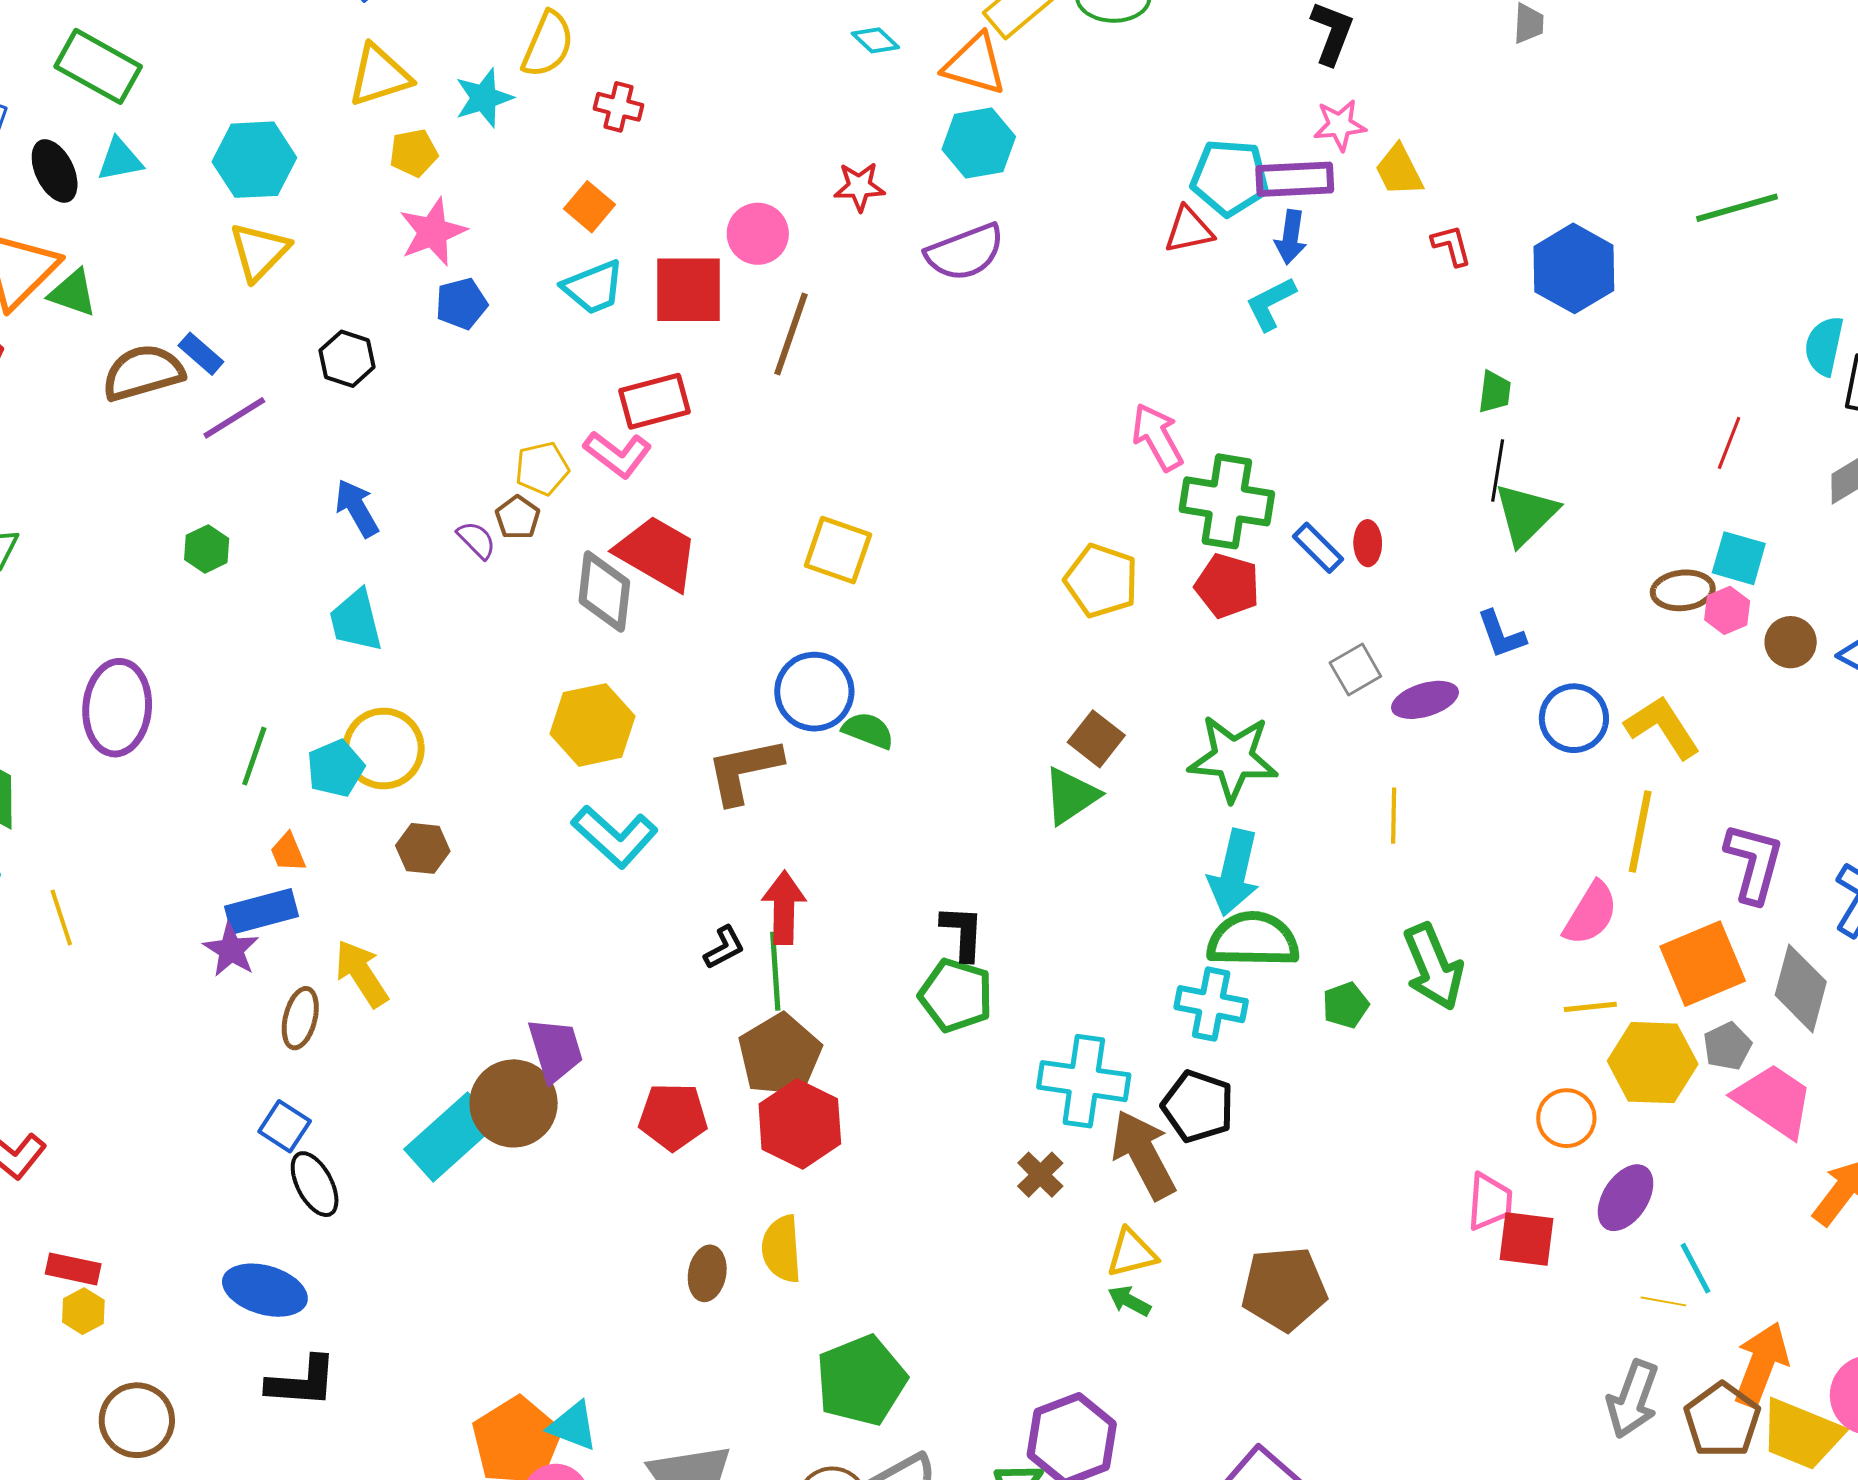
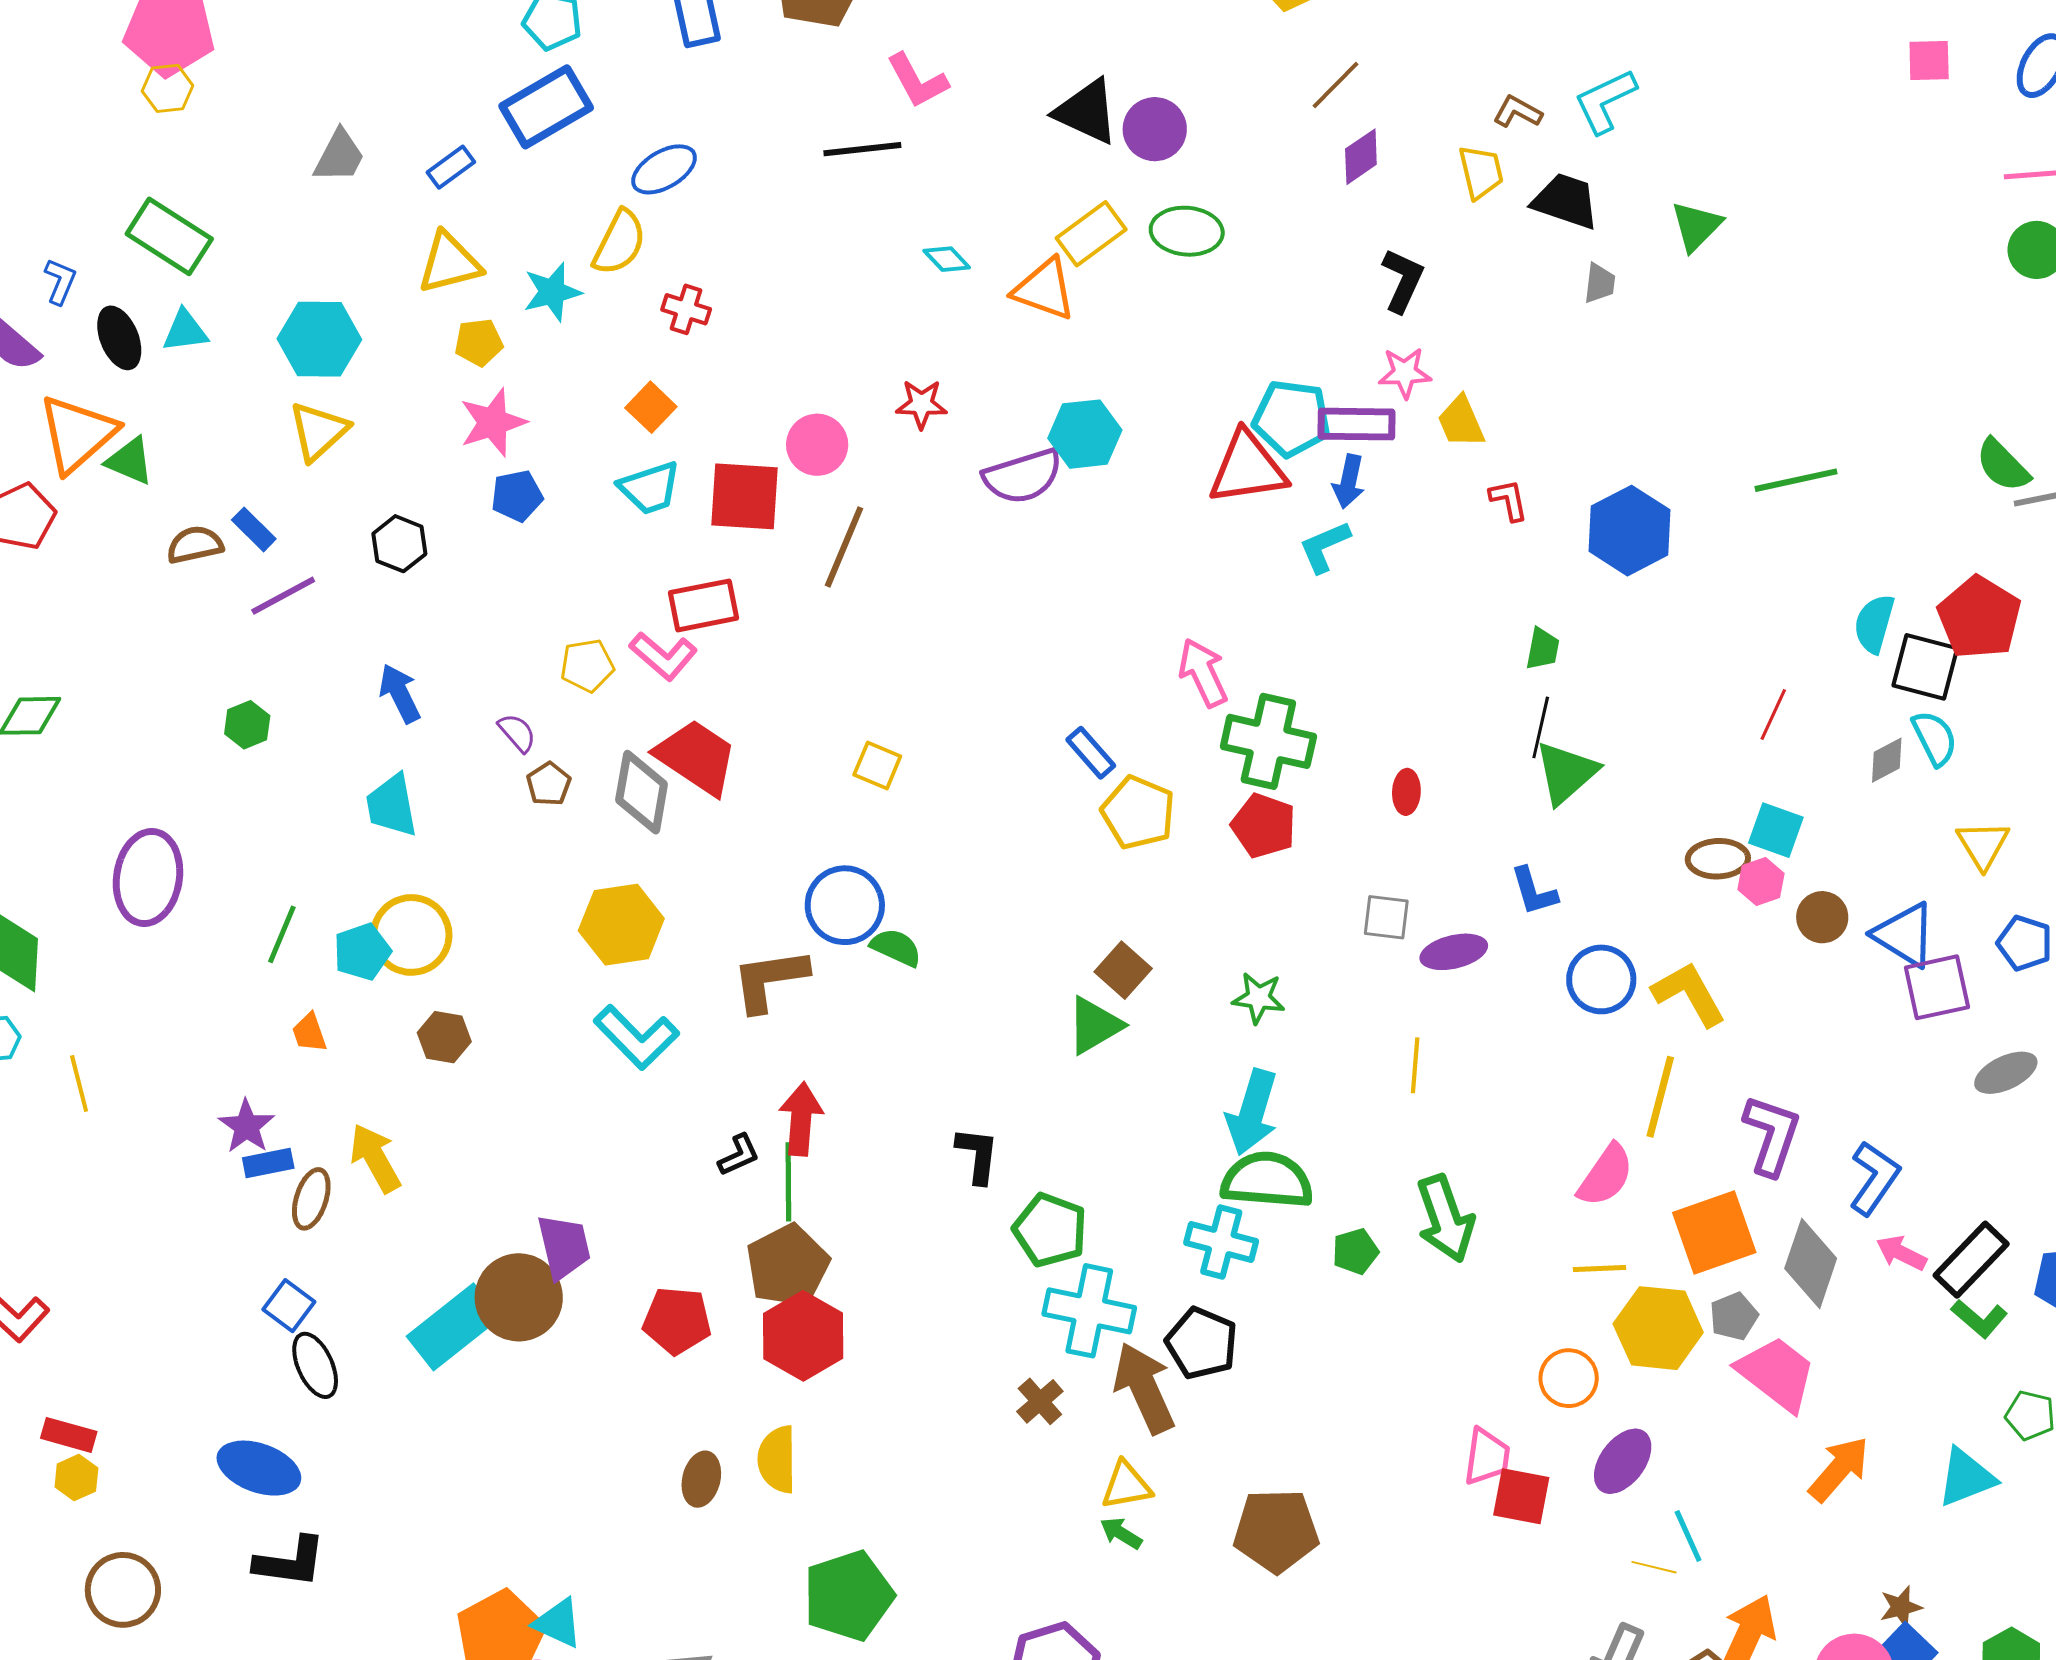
cyan hexagon: (979, 143) -> (1085, 434), moved
red triangle: (1189, 230) -> (1248, 468), size x1.6
brown semicircle: (143, 373) -> (195, 545), size x0.7
brown pentagon: (518, 517) -> (549, 784), moved
blue rectangle: (1318, 548) -> (1091, 753), moved
yellow square: (838, 550) -> (877, 766), size x0.7
gray square: (1355, 670) -> (1386, 917), turned 33
green star: (1233, 758) -> (1259, 998), size x0.6
blue rectangle: (262, 911) -> (268, 1163), moved, size x0.7
green pentagon: (956, 995) -> (1050, 1230), moved

